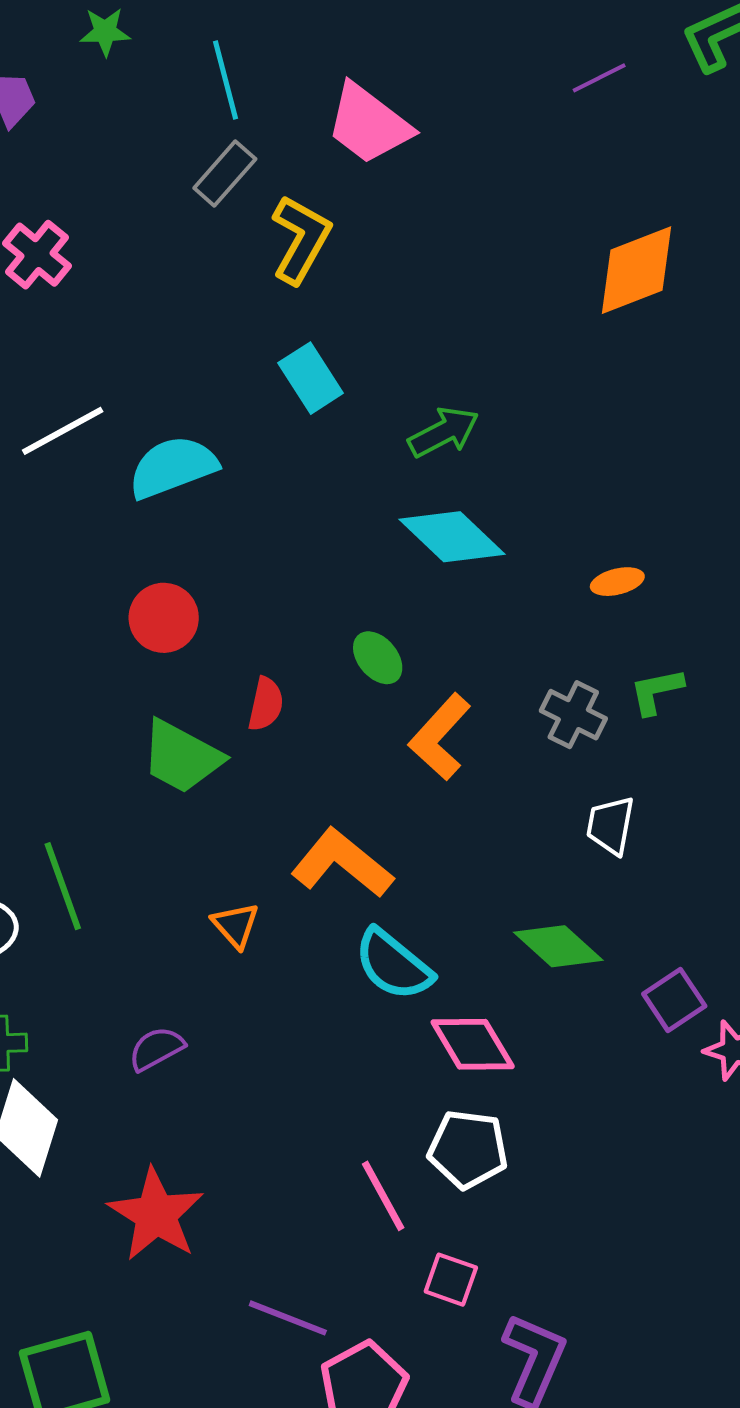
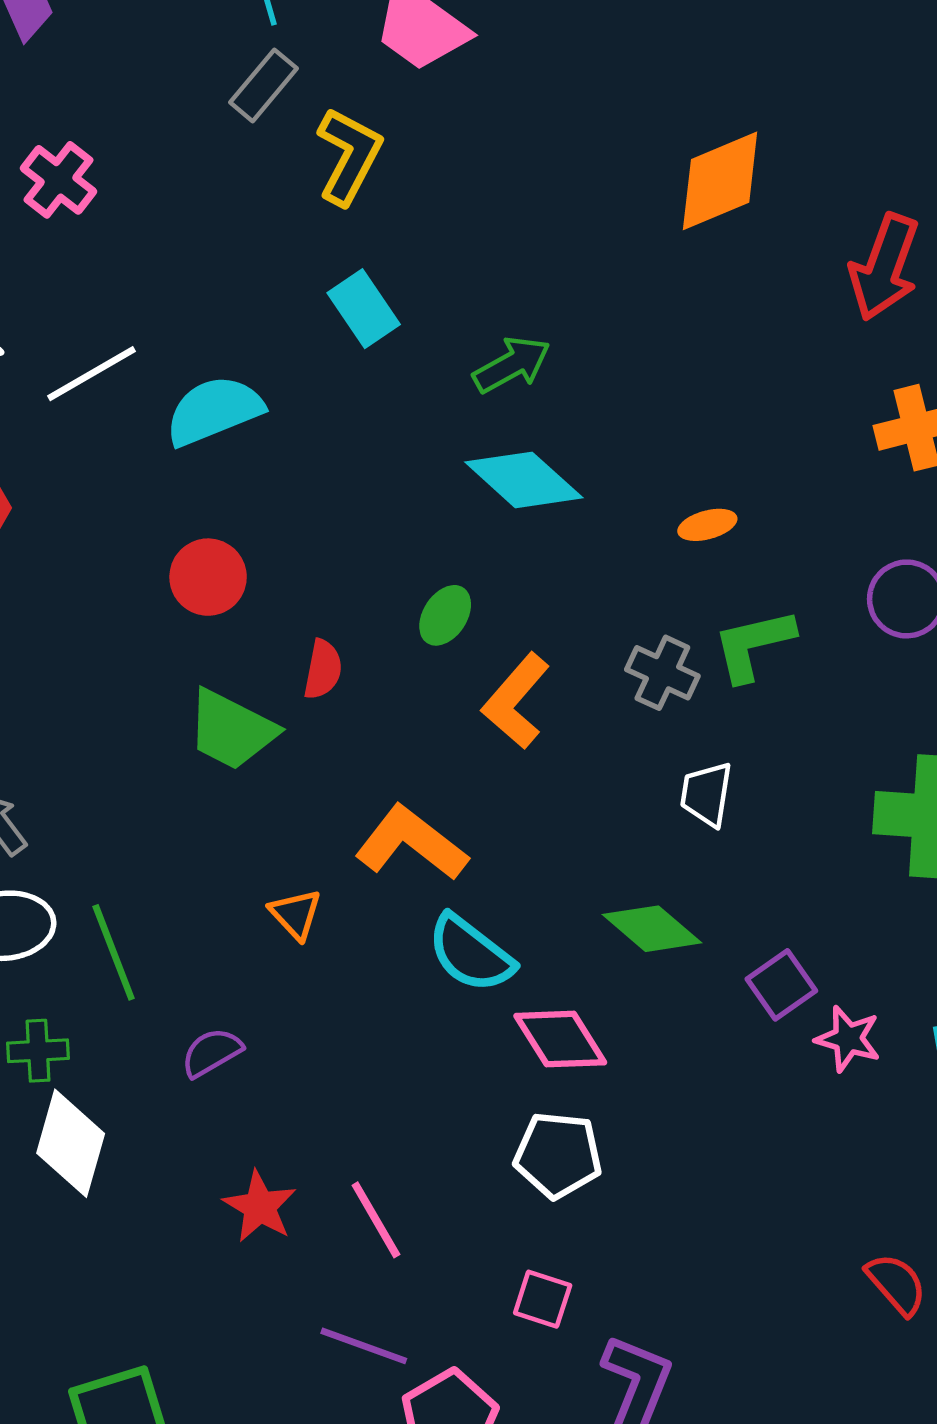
green ellipse: (378, 658) -> (445, 615), turned 74
green L-shape: (656, 691) -> (753, 645), size x1.4
green line: (63, 886) -> (114, 952), moved
pink line: (383, 1196) -> (376, 1220), moved
red star: (156, 1215) -> (260, 1207), moved, size x0.7

